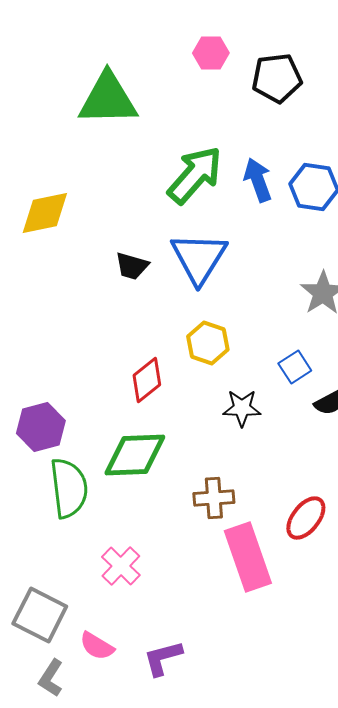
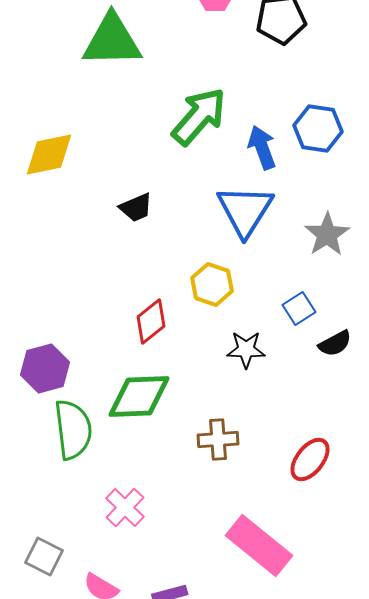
blue arrow: (258, 180) -> (262, 148), moved
blue triangle: (199, 258) -> (245, 210), moved
black trapezoid: (132, 266) -> (136, 208), turned -39
pink rectangle: (248, 557) -> (259, 546), moved, turned -32
gray square: (40, 615) -> (44, 556), size x0.7

